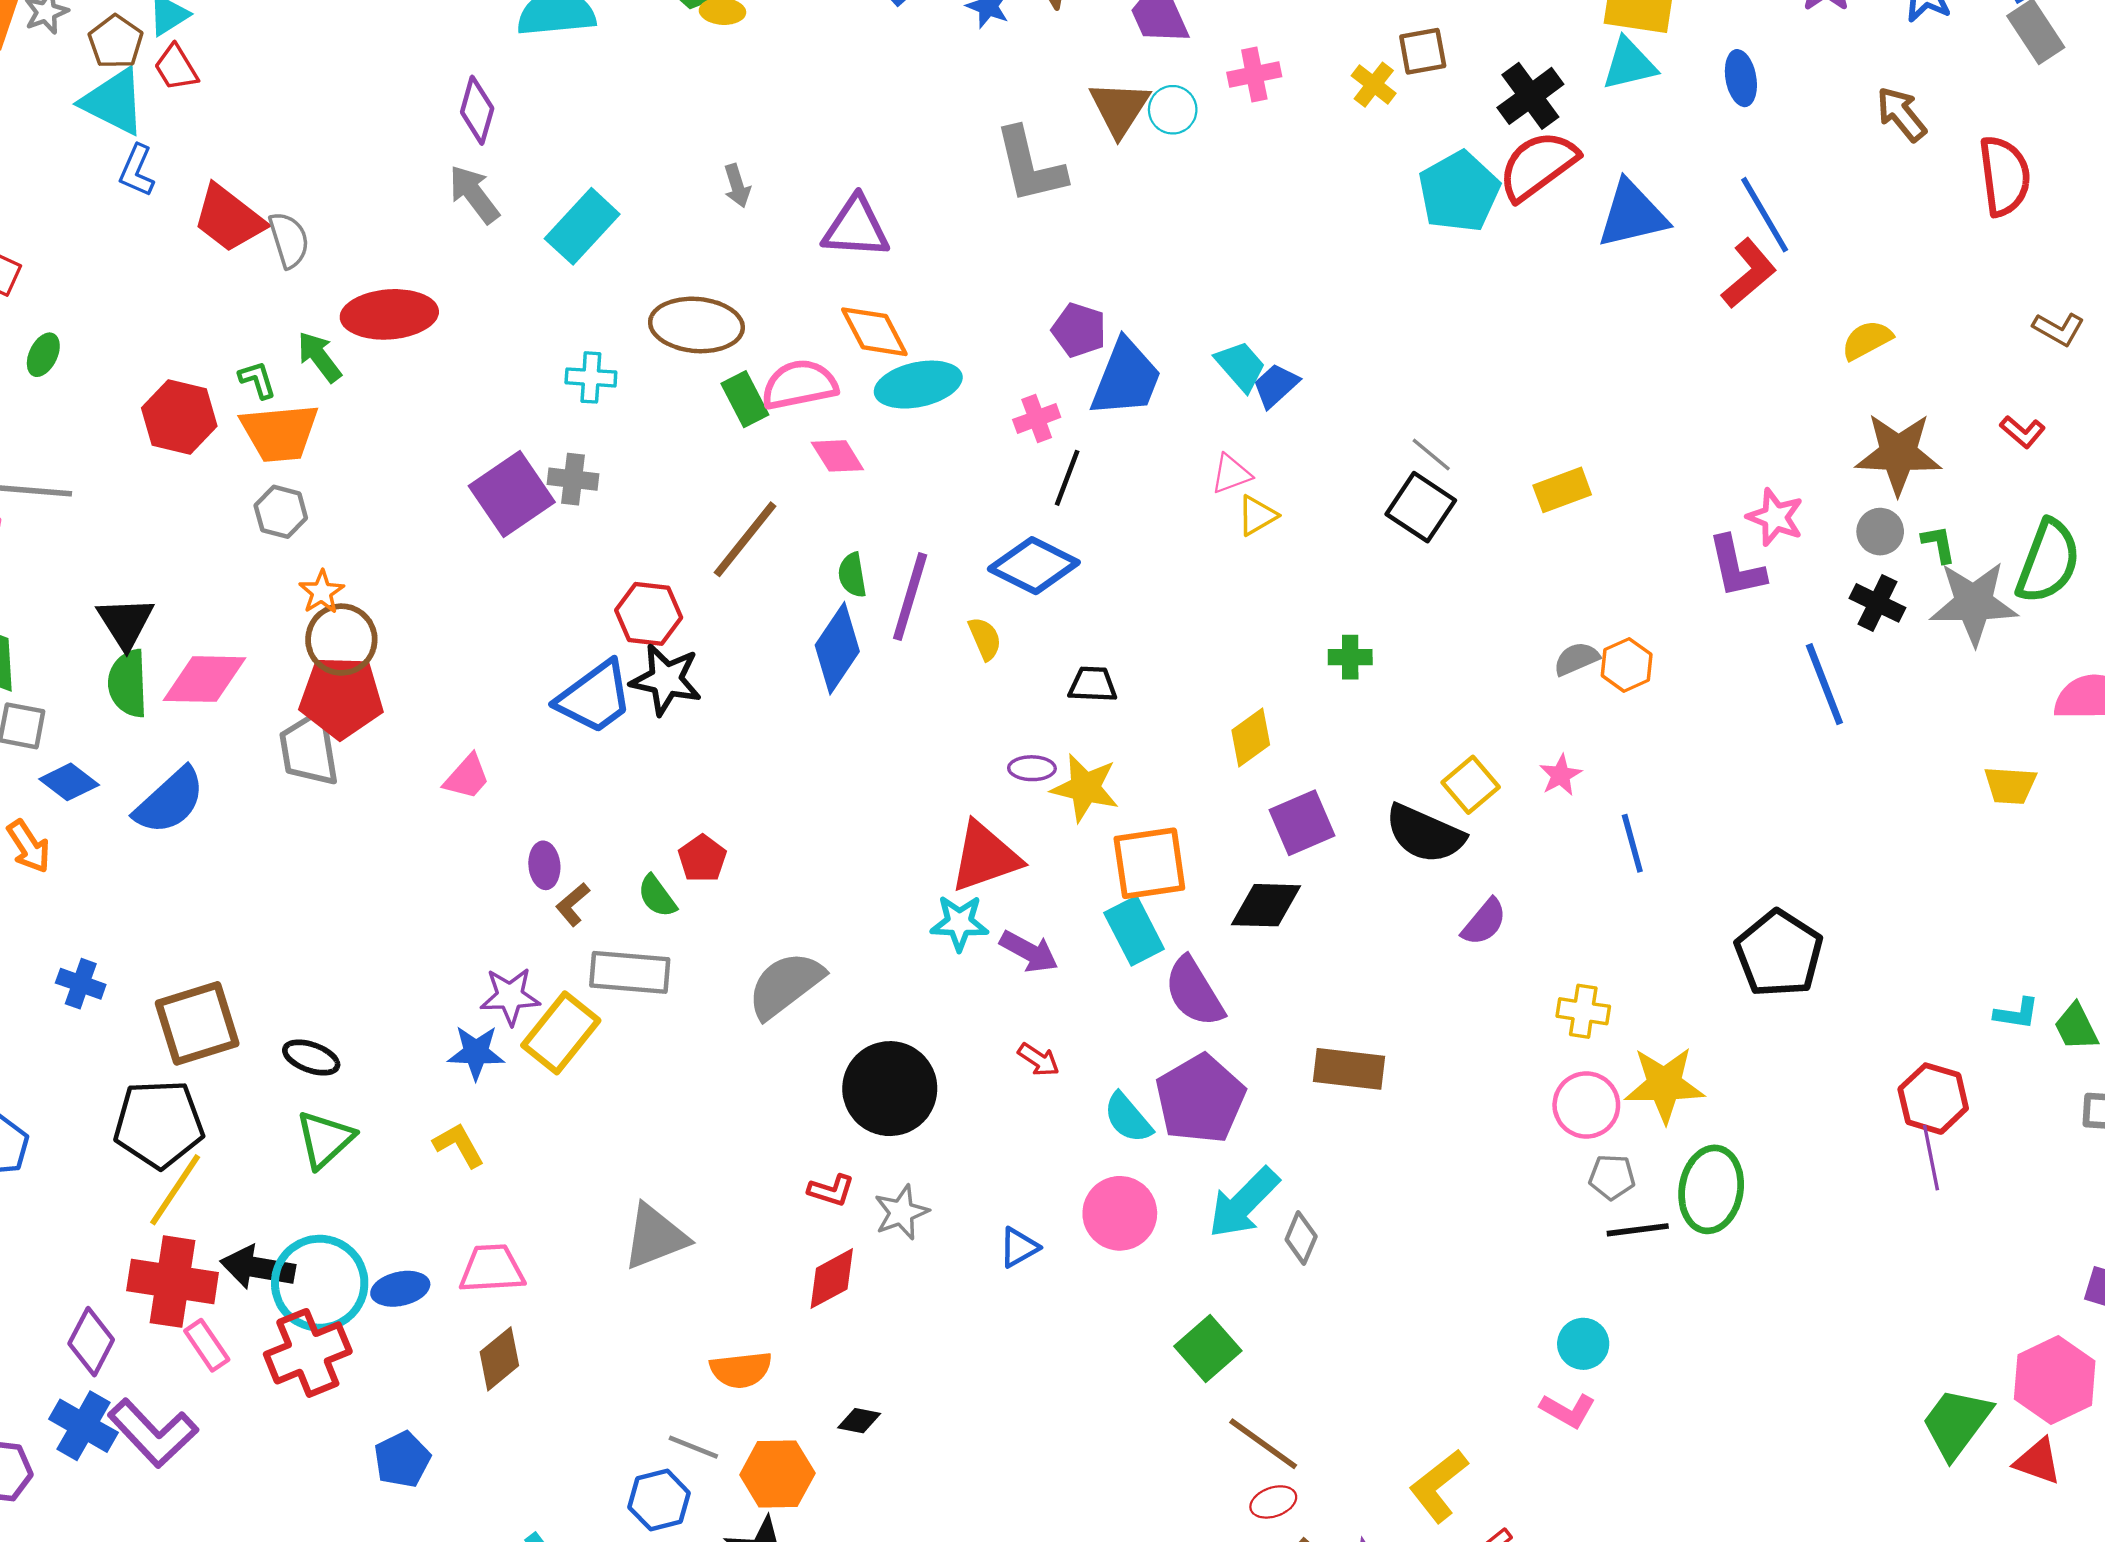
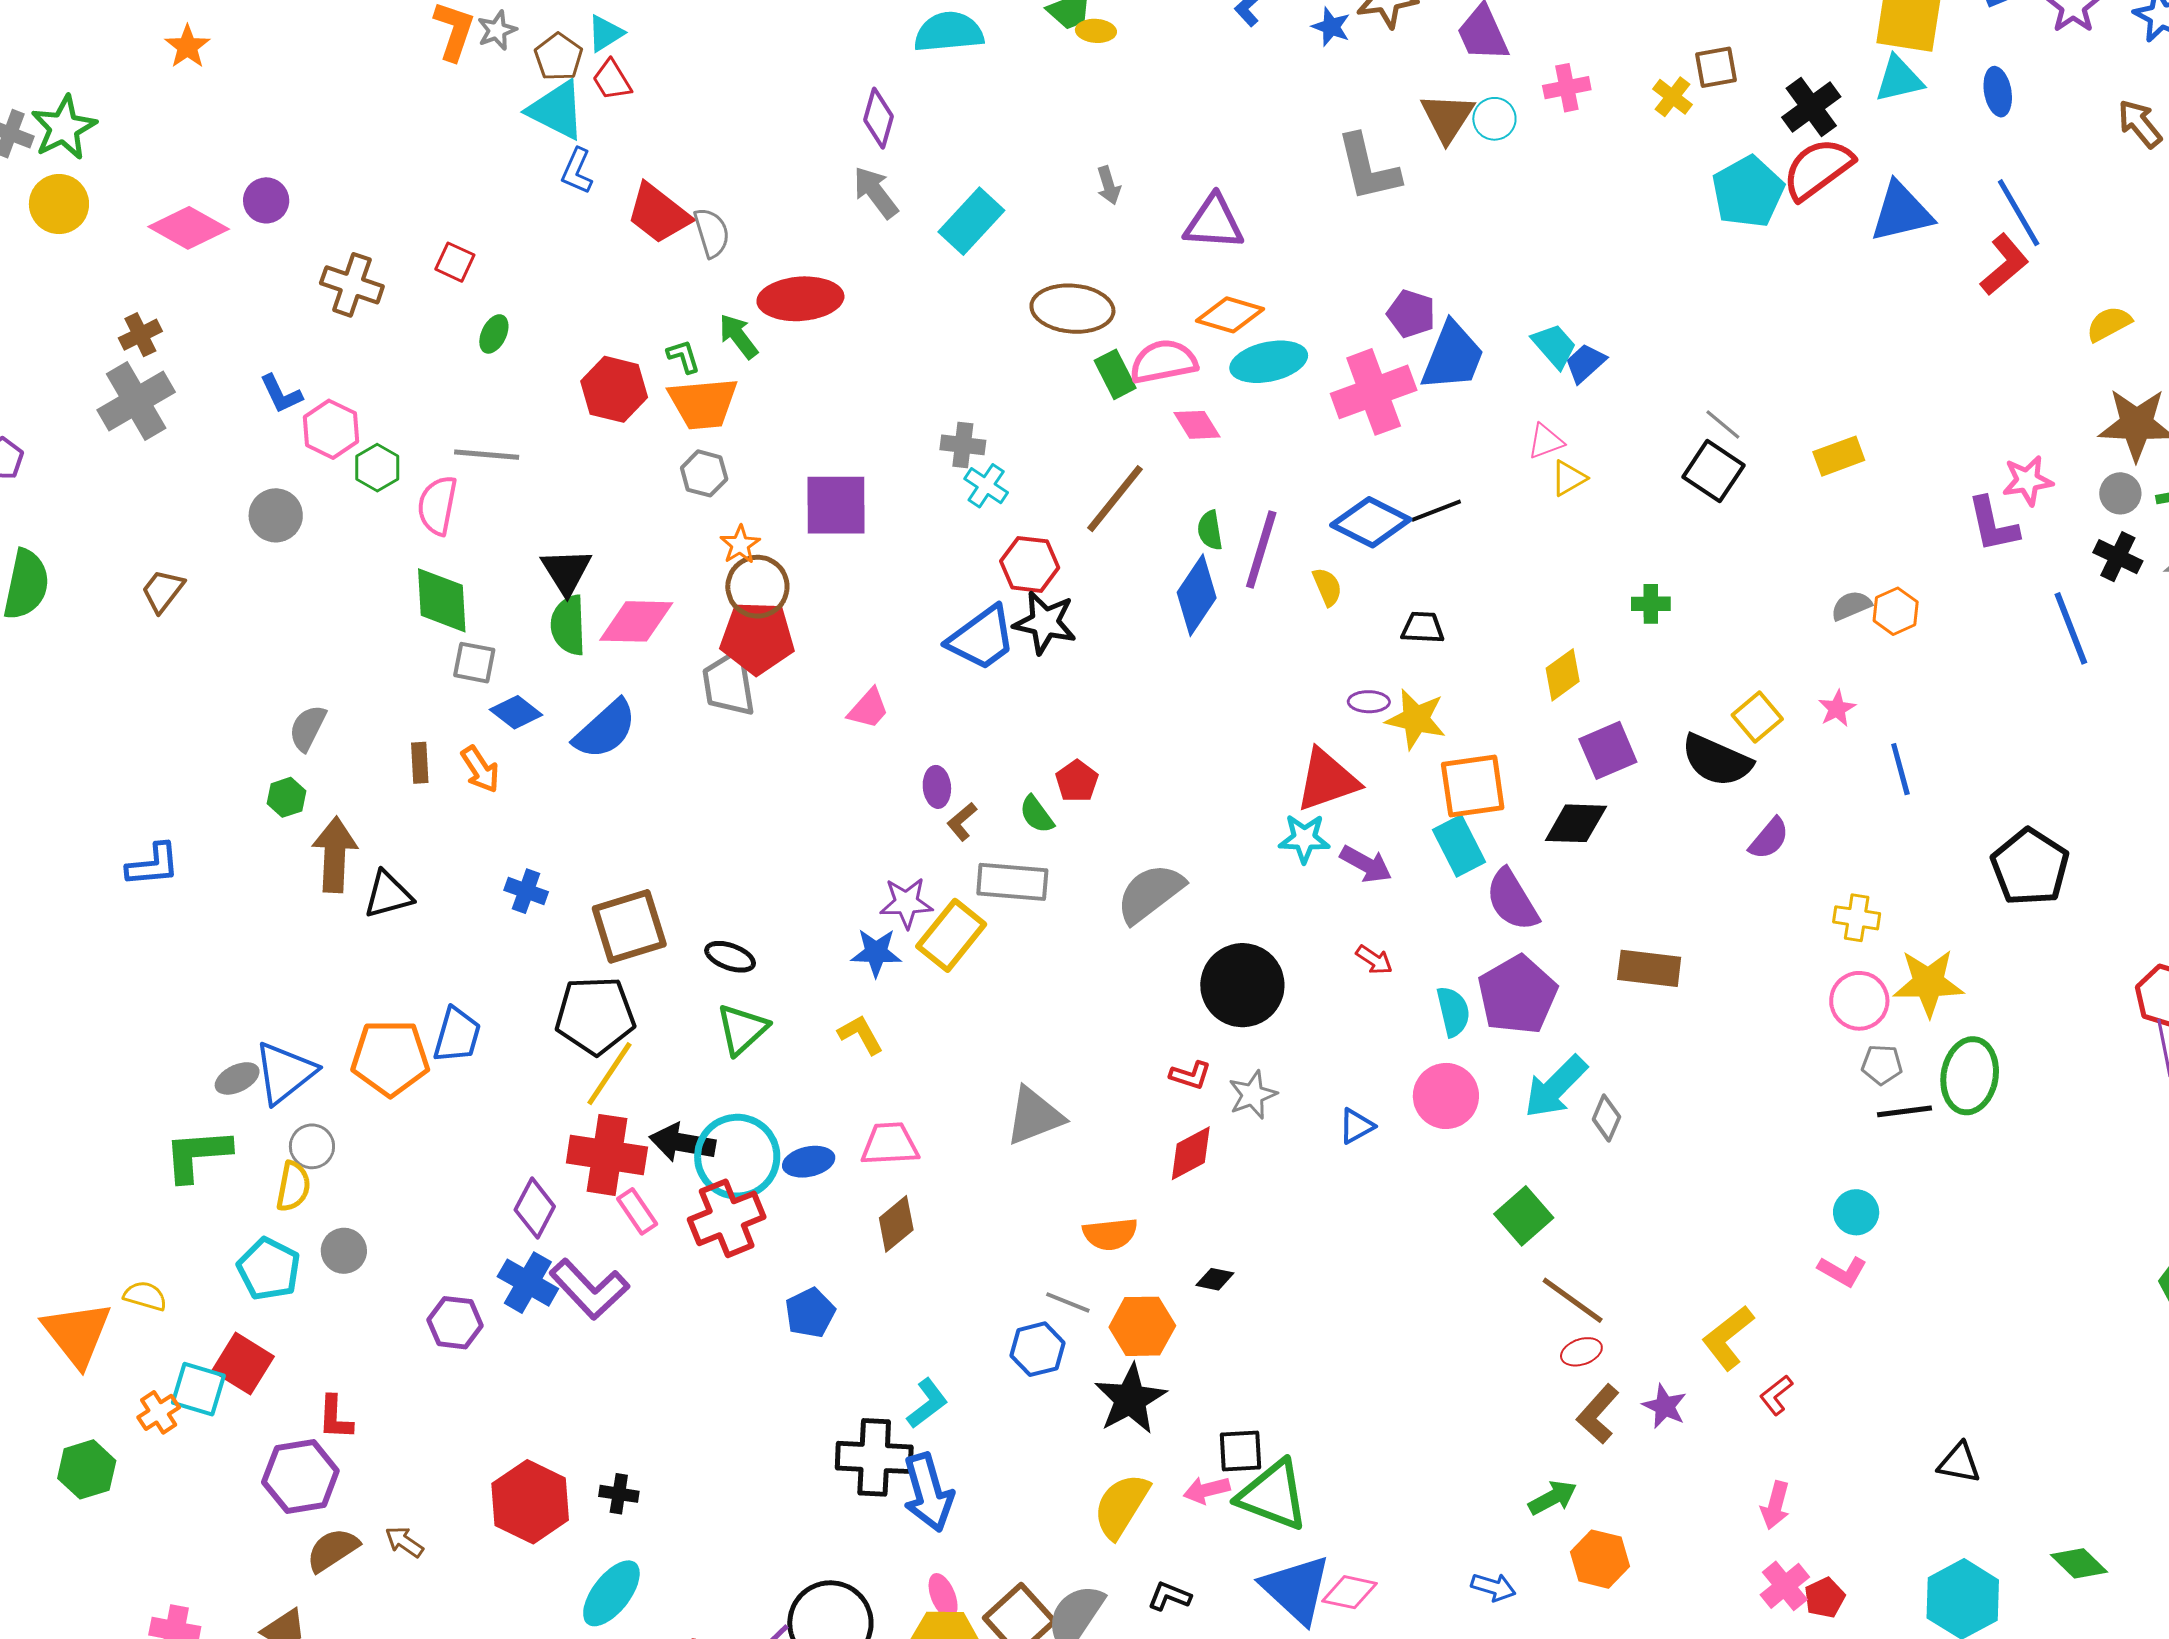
orange diamond: (874, 332) -> (1230, 315), turned -46
cyan cross: (591, 377) -> (986, 486), moved, turned 30
pink cross: (1037, 418) -> (1374, 392), size x2.0
black line: (1067, 478) -> (1436, 511), moved, turned 48
purple square: (512, 494) -> (836, 505), moved, turned 34
pink star: (1775, 517) -> (2028, 481), turned -30
cyan semicircle: (1128, 1118) -> (1453, 1011), turned -153

